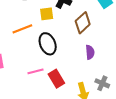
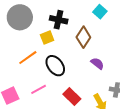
purple semicircle: (90, 52) -> (97, 63), turned -32
pink line: (36, 71) -> (39, 89), moved

